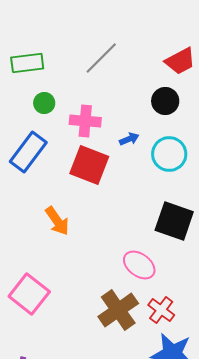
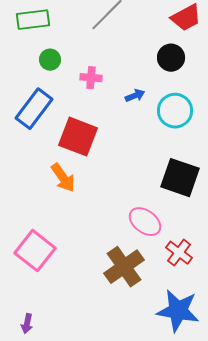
pink cross: (85, 121) -> (91, 78), size x0.7
red square: (89, 165) -> (78, 137), moved
red cross: (161, 310) -> (179, 253), moved

